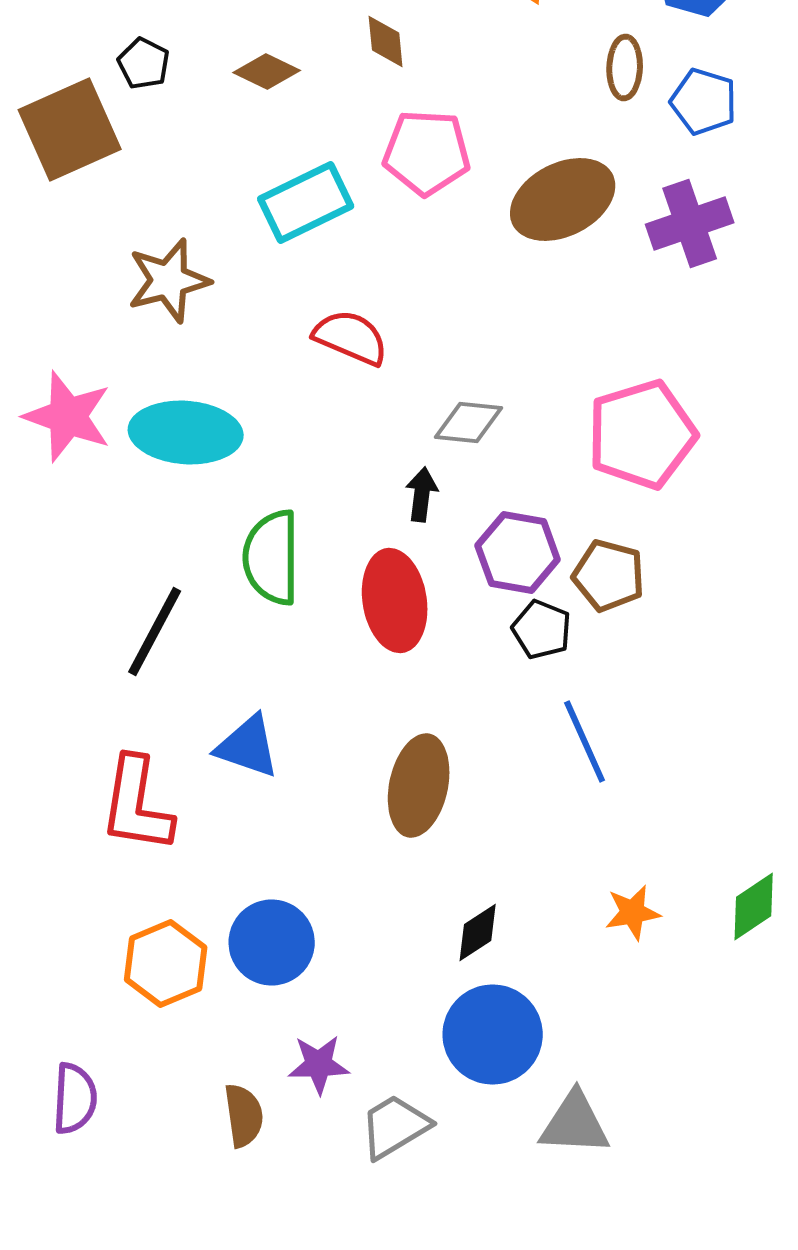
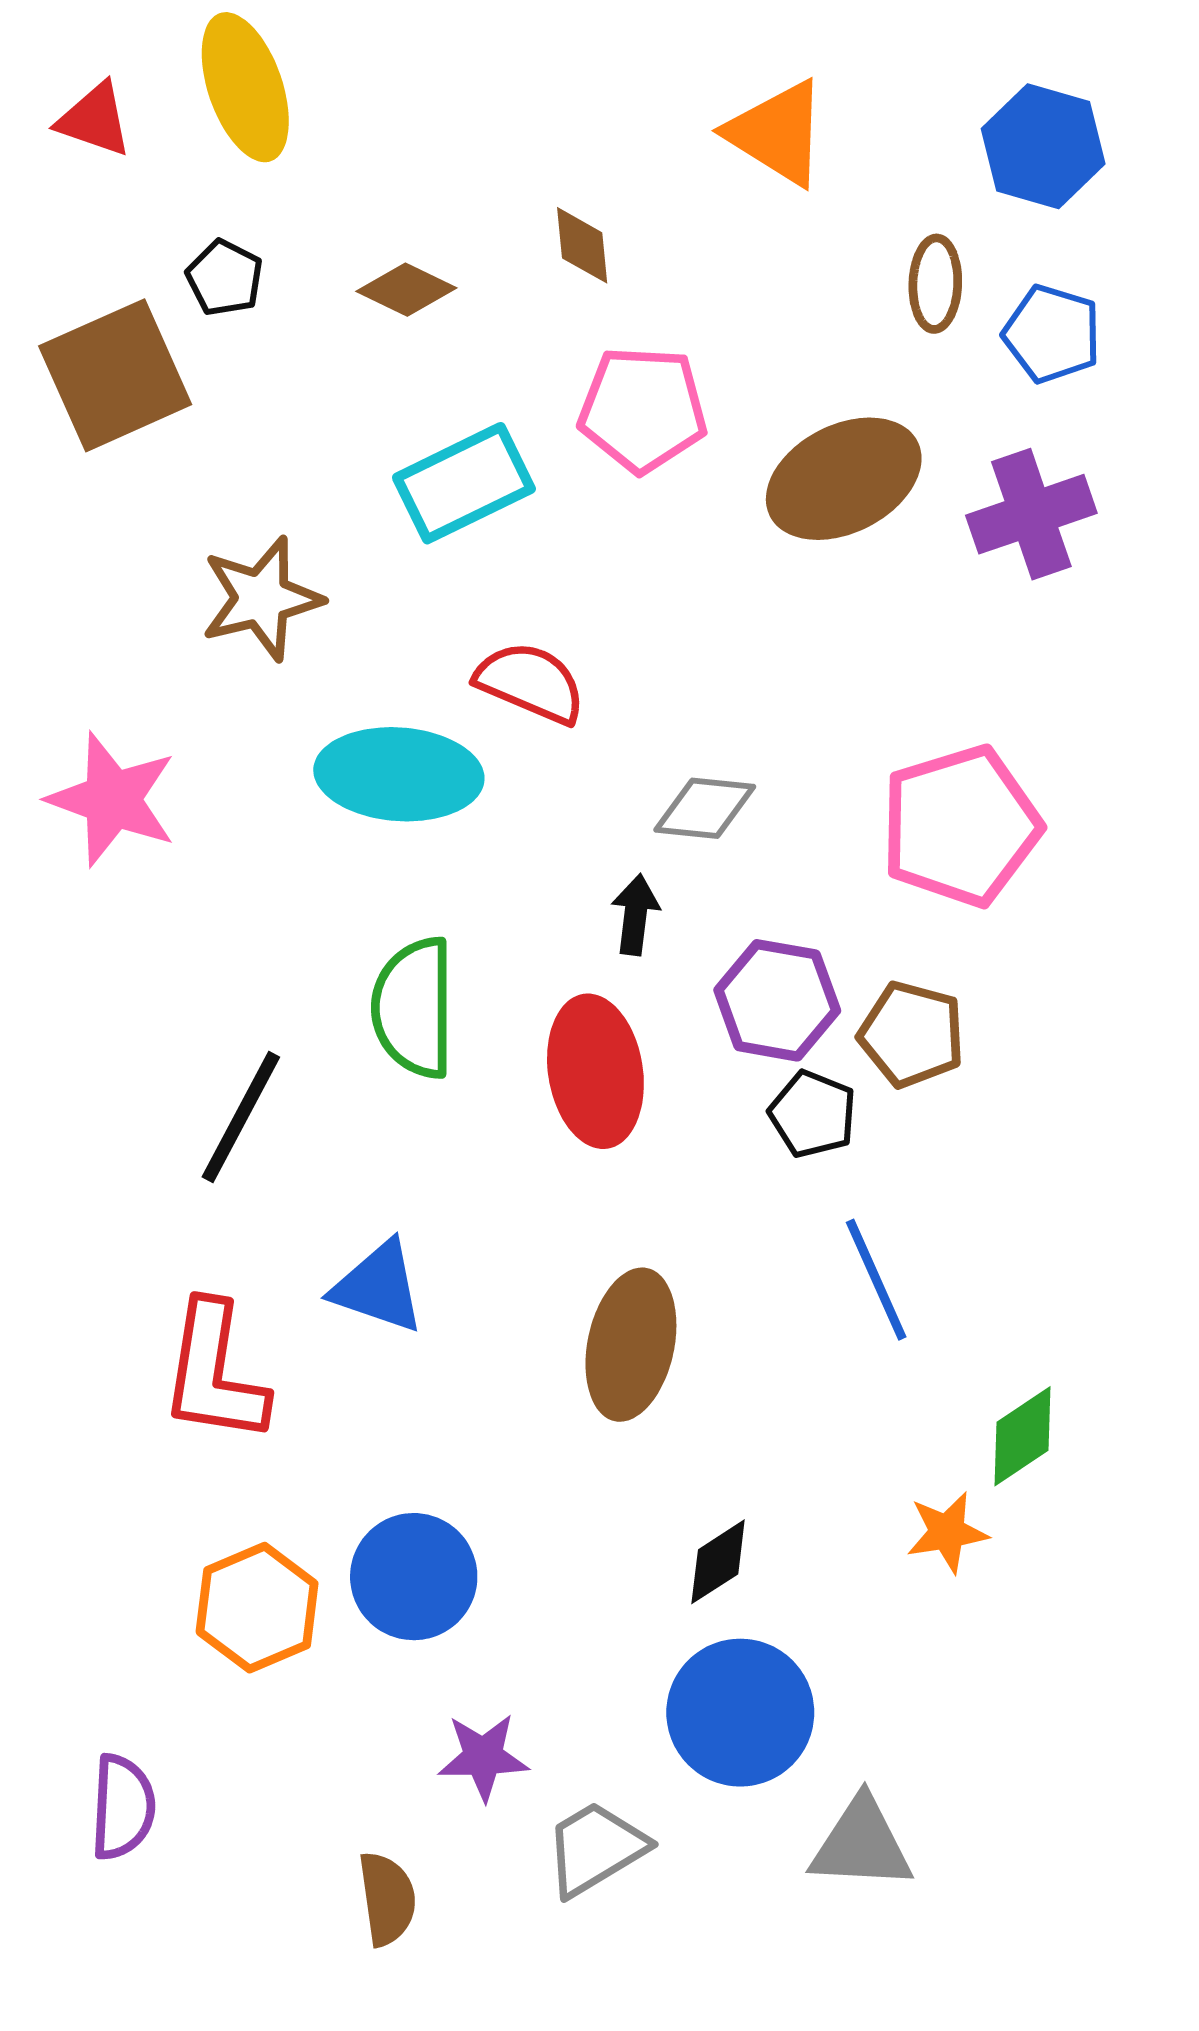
cyan ellipse: (186, 432) -> (399, 774), moved
green diamond: (754, 906) -> (1022, 1436), moved
brown semicircle: (244, 1116) -> (387, 1899), moved

